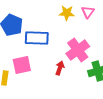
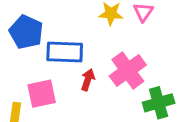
red arrow: (60, 68) -> (88, 80), moved

